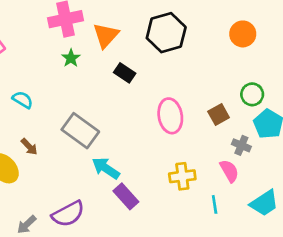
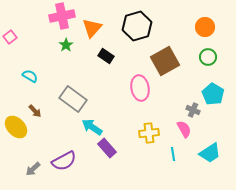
orange circle: (243, 34) -> (205, 27), moved
green circle: (252, 94) -> (208, 57), moved
brown square: (219, 114) -> (165, 61), moved, size x1.8

